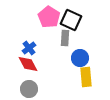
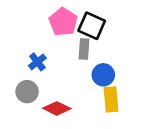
red diamond: (28, 64) -> (57, 108), moved, turned -35
gray circle: (29, 89) -> (27, 92), moved

